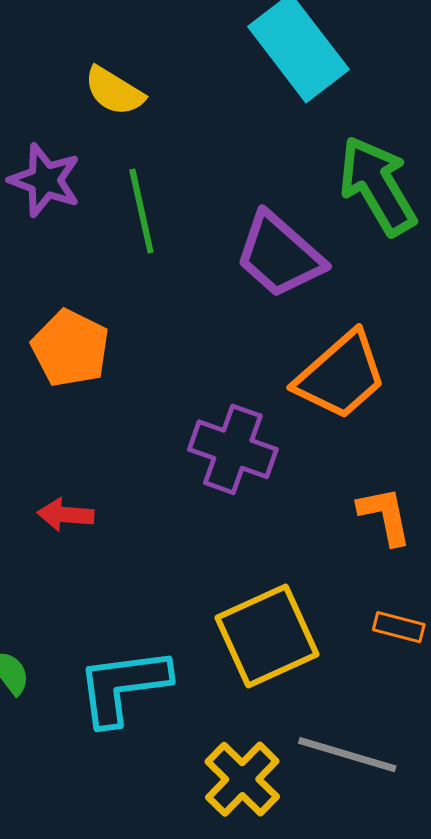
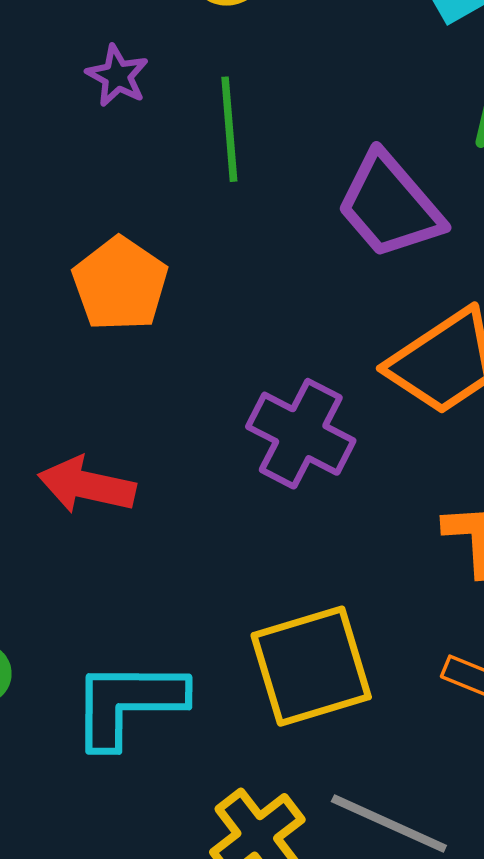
purple star: (45, 180) -> (117, 76), size x0.7
red arrow: (66, 515) -> (87, 485), size x1.4

